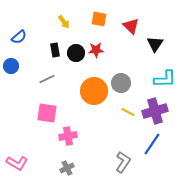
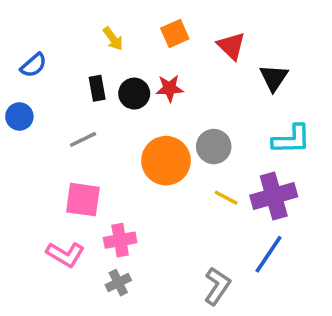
orange square: (99, 19) -> (175, 33), turned -35
pink L-shape: (17, 163) -> (65, 254), moved
gray cross: (67, 168) -> (118, 283), moved

